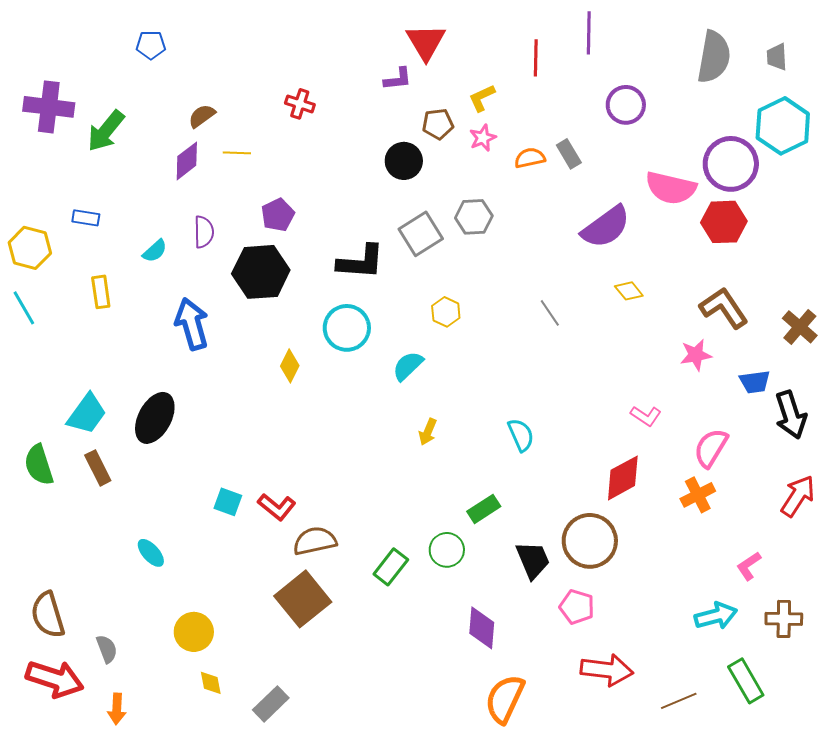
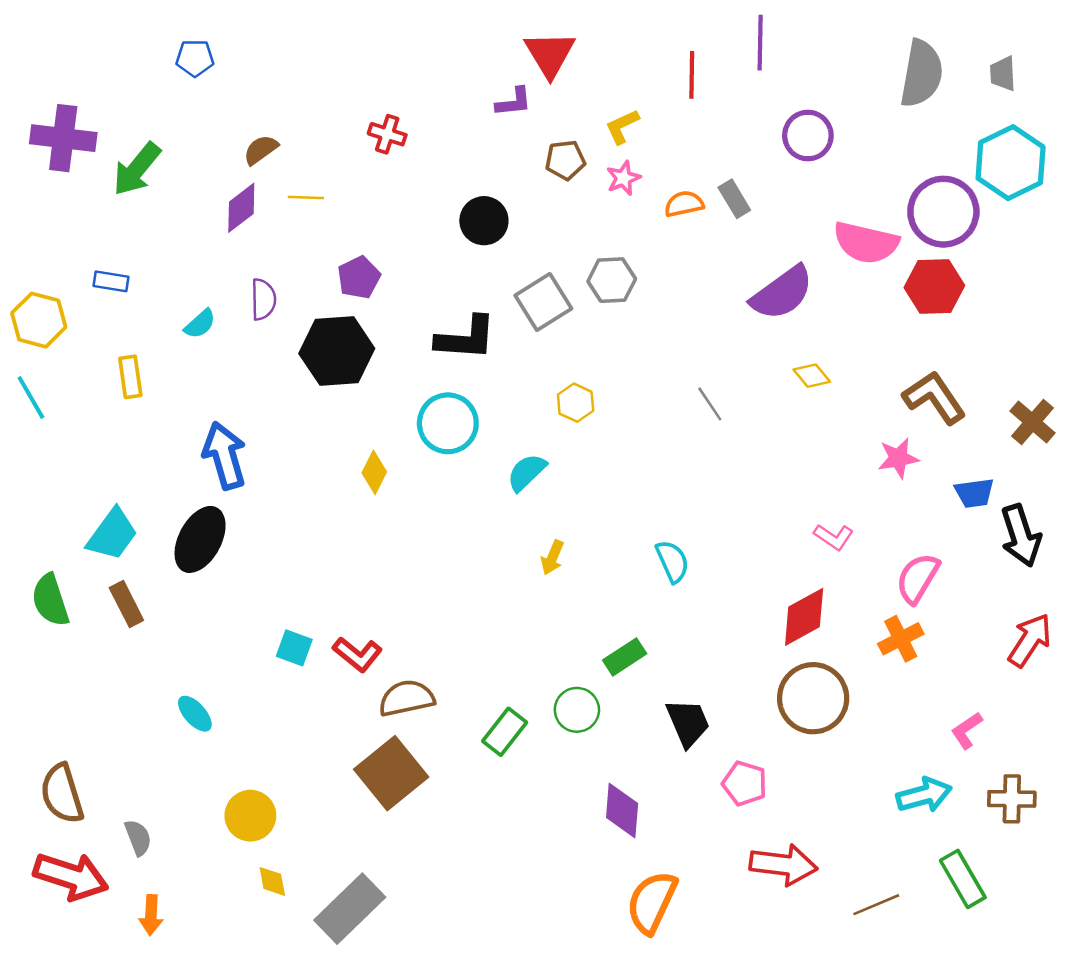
black circle: (404, 161) -> (484, 221), moved
blue arrow: (192, 324) -> (225, 456), moved
brown circle: (590, 541) -> (813, 698), moved
gray rectangle: (271, 704) -> (350, 909), size x1.5

